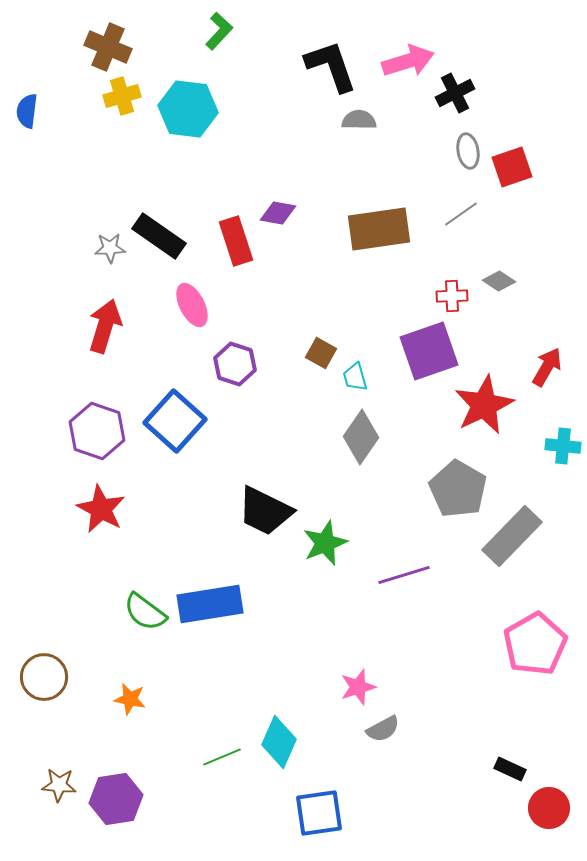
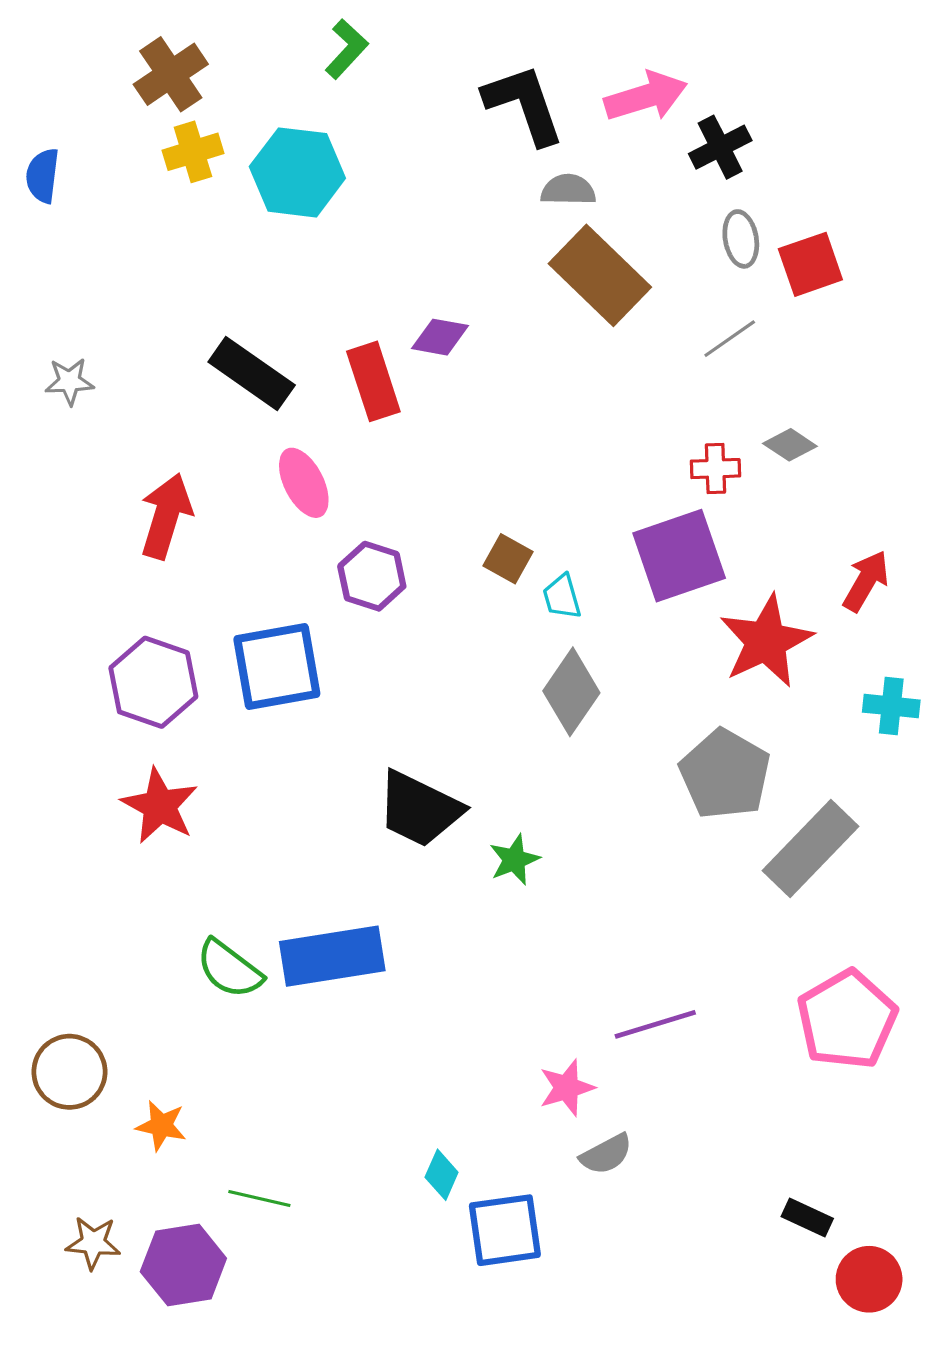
brown cross: (108, 47) -> (171, 74), turned 33
brown rectangle: (379, 229) -> (600, 275), moved, turned 52
gray star: (110, 248) -> (69, 381), moved
blue square: (175, 421) -> (277, 666), turned 38
green star: (325, 543) -> (514, 860), size x0.7
purple line: (404, 575) -> (655, 1024), moved
orange star: (130, 699) -> (161, 1126), moved
cyan diamond: (279, 742) -> (442, 1175), size x0.6
green line: (222, 757) -> (259, 1198), moved, turned 36
blue square: (319, 813) -> (505, 1230), moved

